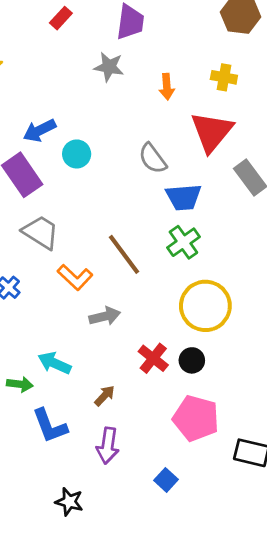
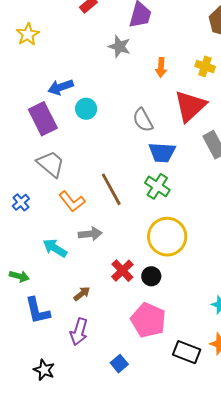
green cross: (183, 242) -> (157, 186), turned -30
cyan arrow: (54, 363) -> (55, 248), moved

